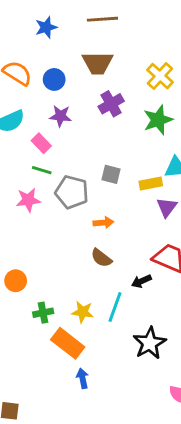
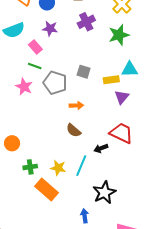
pink star: (28, 200) -> (24, 87), turned 30
blue arrow: (82, 378) -> (85, 216), moved

